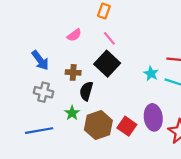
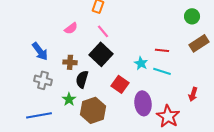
red square: (127, 126) -> (120, 84), moved

